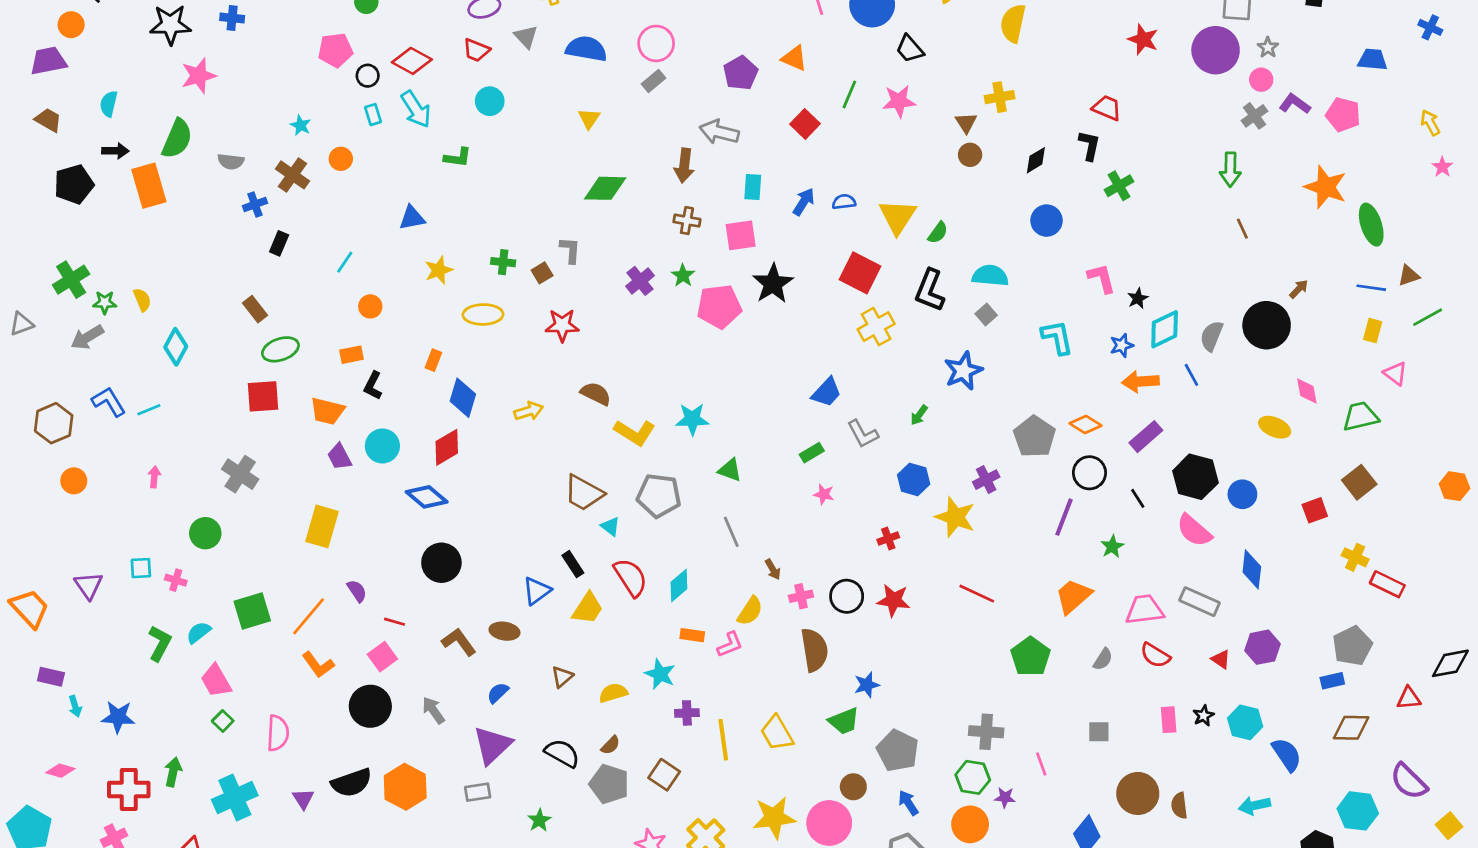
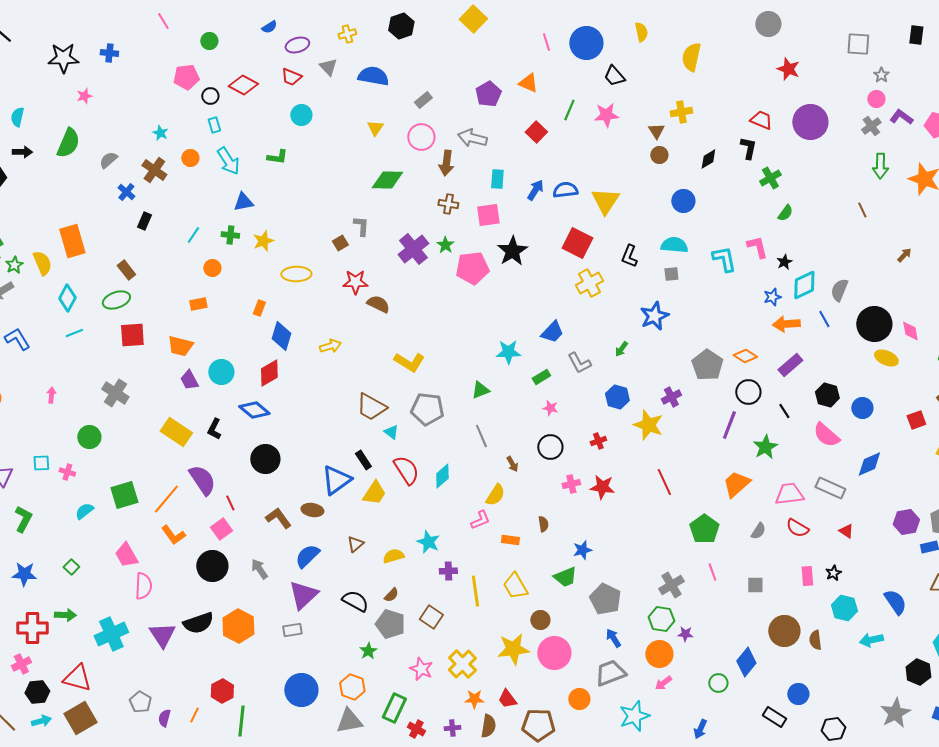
pink circle: (656, 43) -> (421, 137), moved
purple circle: (1216, 50) -> (810, 122), moved
pink star: (199, 76) -> (84, 96), size x0.6
cyan arrow: (416, 109) -> (228, 161), moved
gray semicircle: (231, 162) -> (108, 160), turned 132
green arrow: (1230, 170) -> (880, 166), moved
orange rectangle: (149, 186) -> (72, 241), moved
blue semicircle: (844, 202) -> (565, 190), size x1.4
blue cross: (255, 204) -> (126, 192), turned -30
blue circle: (1047, 221) -> (683, 201), moved
green semicircle: (938, 233) -> (785, 213), moved
green cross: (503, 262) -> (230, 235), moved
purple cross: (640, 281) -> (413, 249), size x1.4
black L-shape: (930, 290) -> (629, 256), size x0.7
yellow semicircle: (142, 300) -> (42, 263), size x1.4
green star: (105, 302) -> (14, 265), turned -30
gray square: (986, 314) -> (671, 274), turned 35
black circle: (1267, 325) -> (874, 324), moved
cyan L-shape: (1057, 337) -> (724, 259), moved
green ellipse: (280, 349) -> (116, 300), moved
black L-shape: (373, 386) -> (214, 429), moved
brown semicircle: (596, 394) -> (378, 304), moved
cyan line: (149, 410) -> (74, 333), moved
cyan star: (692, 419) -> (508, 352), moved
green triangle: (730, 470) -> (480, 390), turned -42
black hexagon: (1195, 477) -> (827, 395), size x0.7
yellow rectangle: (322, 526) -> (176, 432), turned -72
green star: (1112, 547) -> (765, 447), size x1.4
blue diamond: (1252, 569) -> (869, 464), turned 60
purple semicircle: (357, 591) -> (202, 480), size x1.8
blue triangle: (537, 591) -> (336, 480), size x1.4
red line: (977, 594) -> (664, 482), turned 40
pink cross: (801, 596) -> (571, 484), moved
black circle: (847, 596) -> (550, 447), moved
red line: (394, 622) -> (230, 503), turned 49
orange rectangle: (692, 635) -> (510, 540), moved
green L-shape: (160, 643) -> (23, 519), moved
purple hexagon: (1263, 647) -> (906, 522), moved
brown semicircle: (814, 650) -> (543, 524), size x0.5
pink trapezoid: (216, 681) -> (126, 555), moved
blue semicircle: (498, 693) -> (307, 556), size x1.5
green square: (223, 721) -> (71, 567), moved
cyan hexagon: (1245, 722) -> (844, 608), moved
gray cross: (986, 732) -> (671, 585), turned -35
pink line: (1041, 764) -> (712, 572), moved
green arrow: (173, 772) -> (65, 615), turned 80
brown circle: (853, 787) -> (540, 620), moved
purple triangle: (303, 799) -> (162, 635), size x1.6
green star: (539, 820) -> (368, 651), moved

